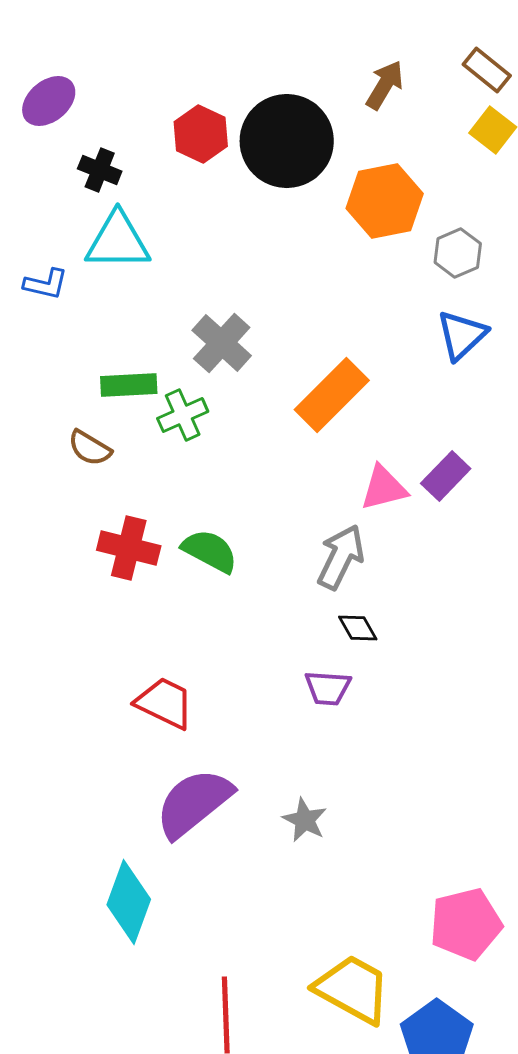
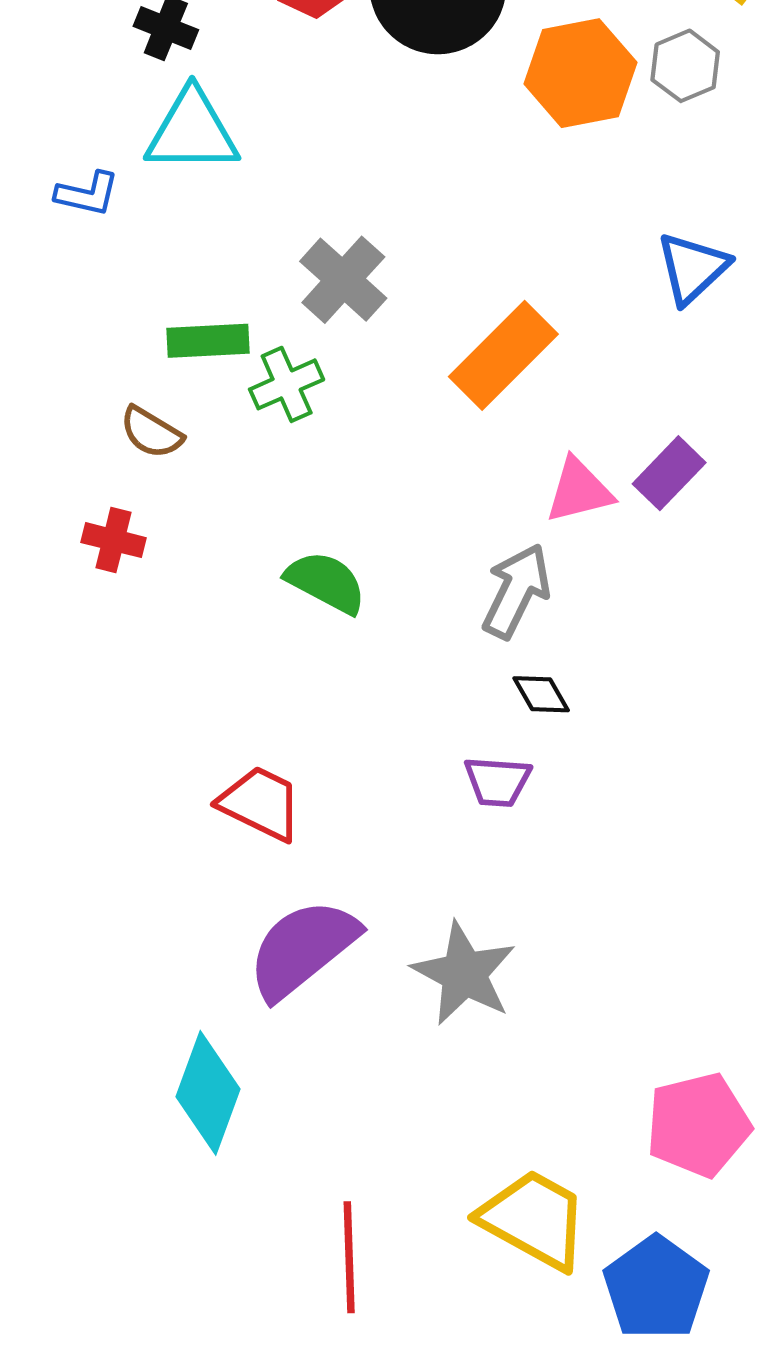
gray hexagon: (458, 253) -> (685, 66), moved
red cross: (129, 548) -> (113, 540), moved, size x0.7
gray star: (305, 820) -> (464, 974), size x1.6

